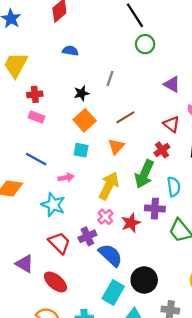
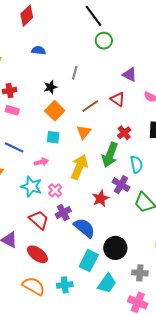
red triangle: (171, 124) -> (118, 99), moved
purple cross: (155, 209) -> (121, 185), turned 30
pink cross: (105, 217) -> (55, 190), moved

